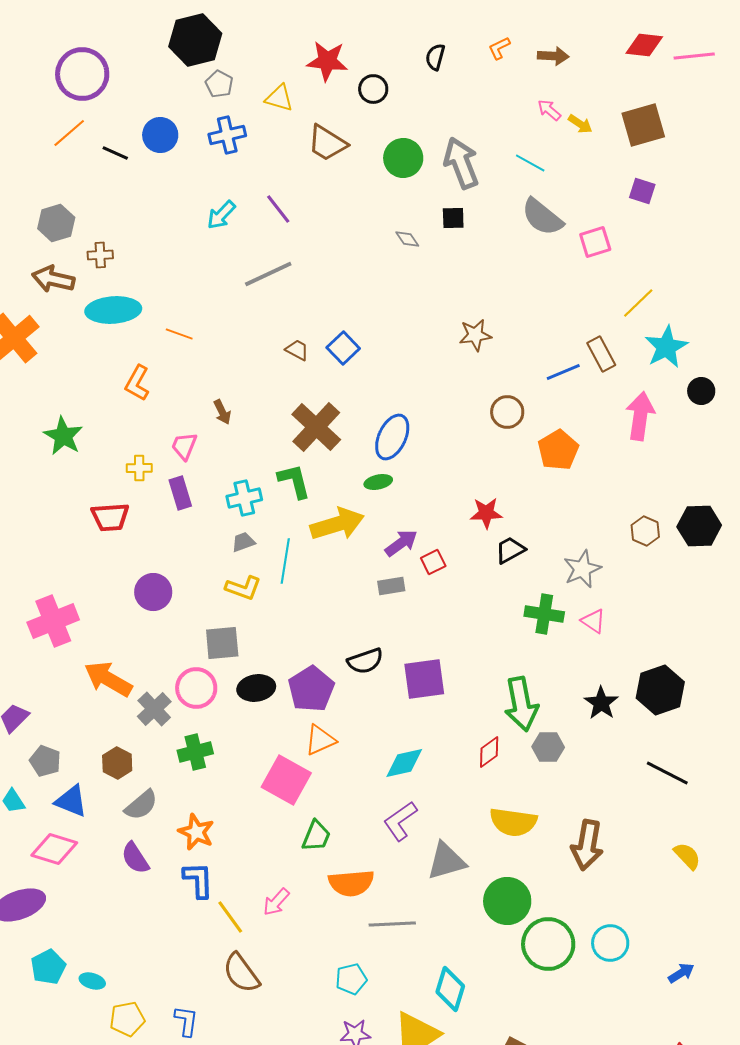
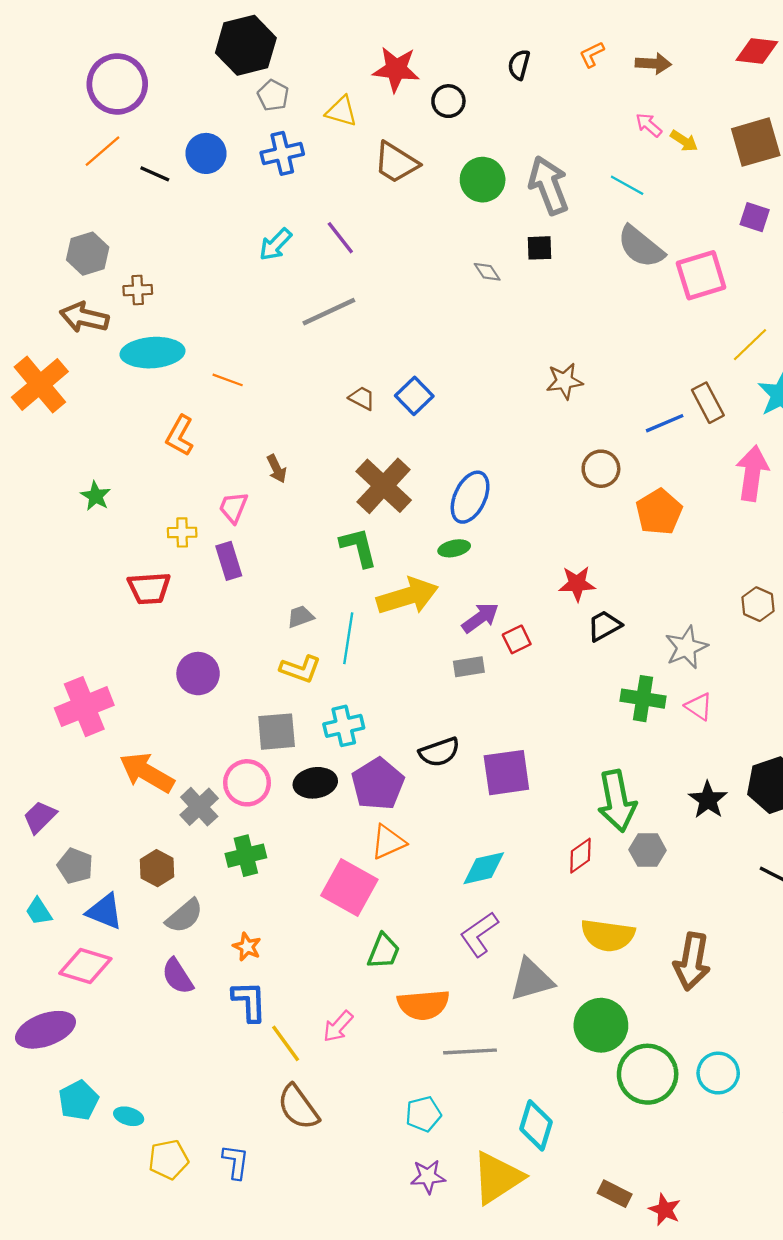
pink square: (595, 242) -> (701, 275), size x1.4
green star: (63, 436) -> (96, 496), size x0.7
cyan cross: (244, 498) -> (344, 726), moved
orange star: (196, 832) -> (247, 947), size x0.7

